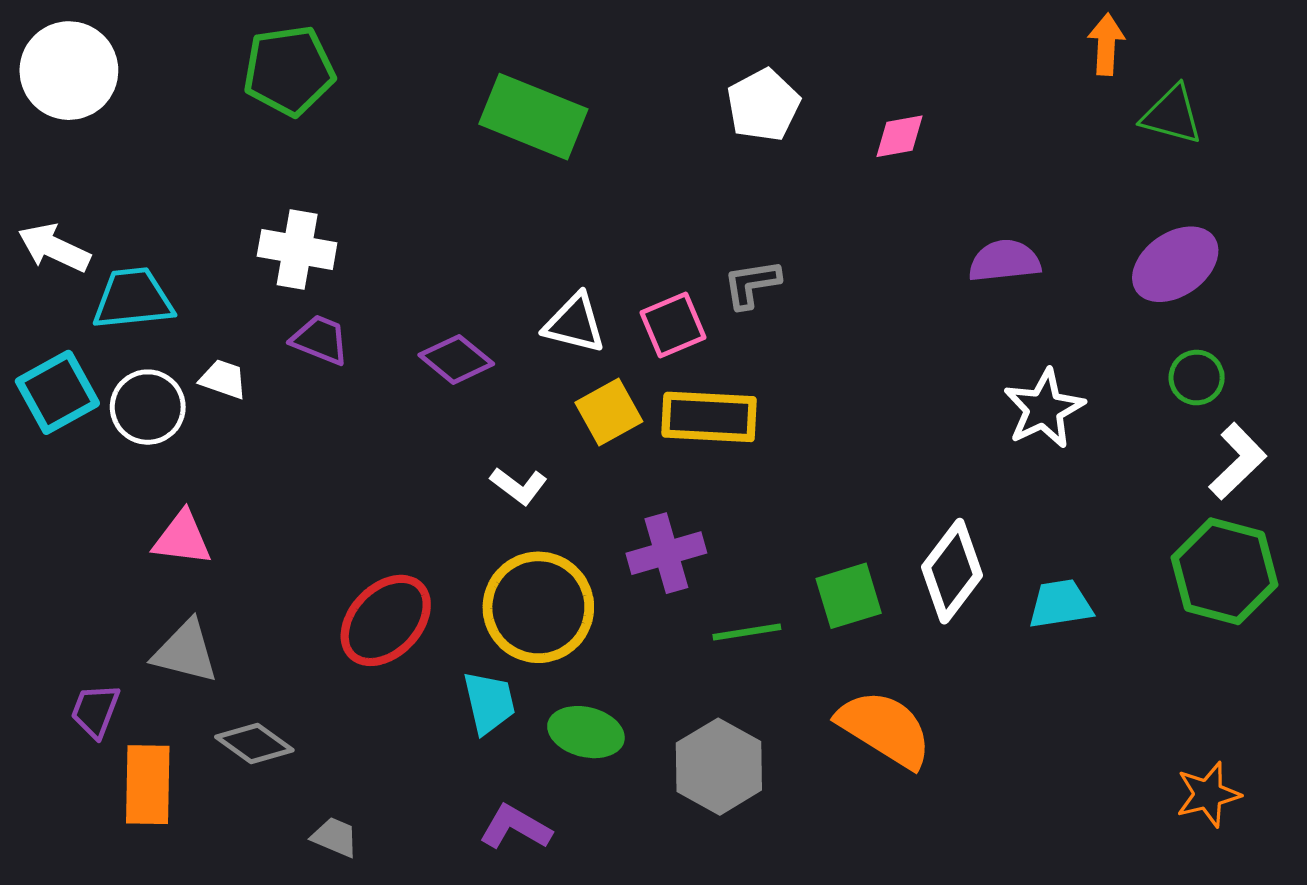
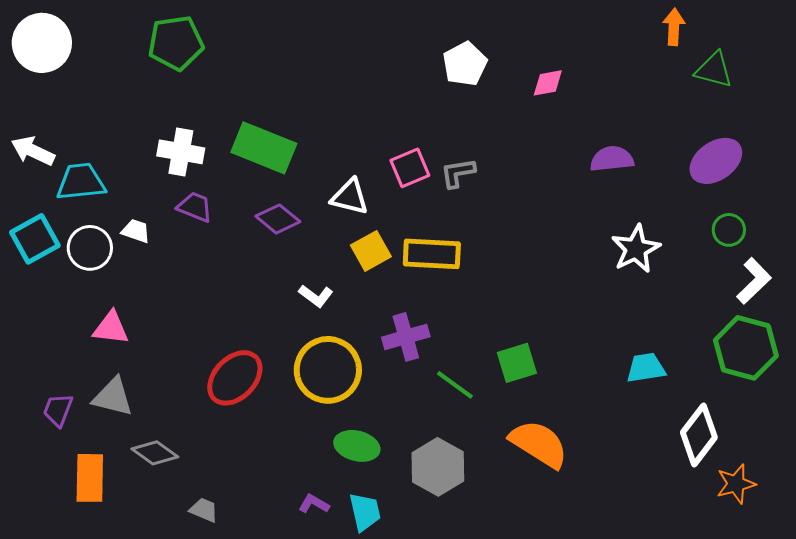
green rectangle: (533, 117) -> (264, 148), moved
pink square: (673, 325) -> (410, 168), moved
white diamond: (952, 571) -> (699, 435), moved
green line: (747, 632) -> (455, 385), turned 45
cyan trapezoid: (489, 703) -> (365, 512), moved
purple trapezoid: (95, 711) -> (58, 410), moved
purple L-shape: (515, 827) -> (314, 504), size x0.7

